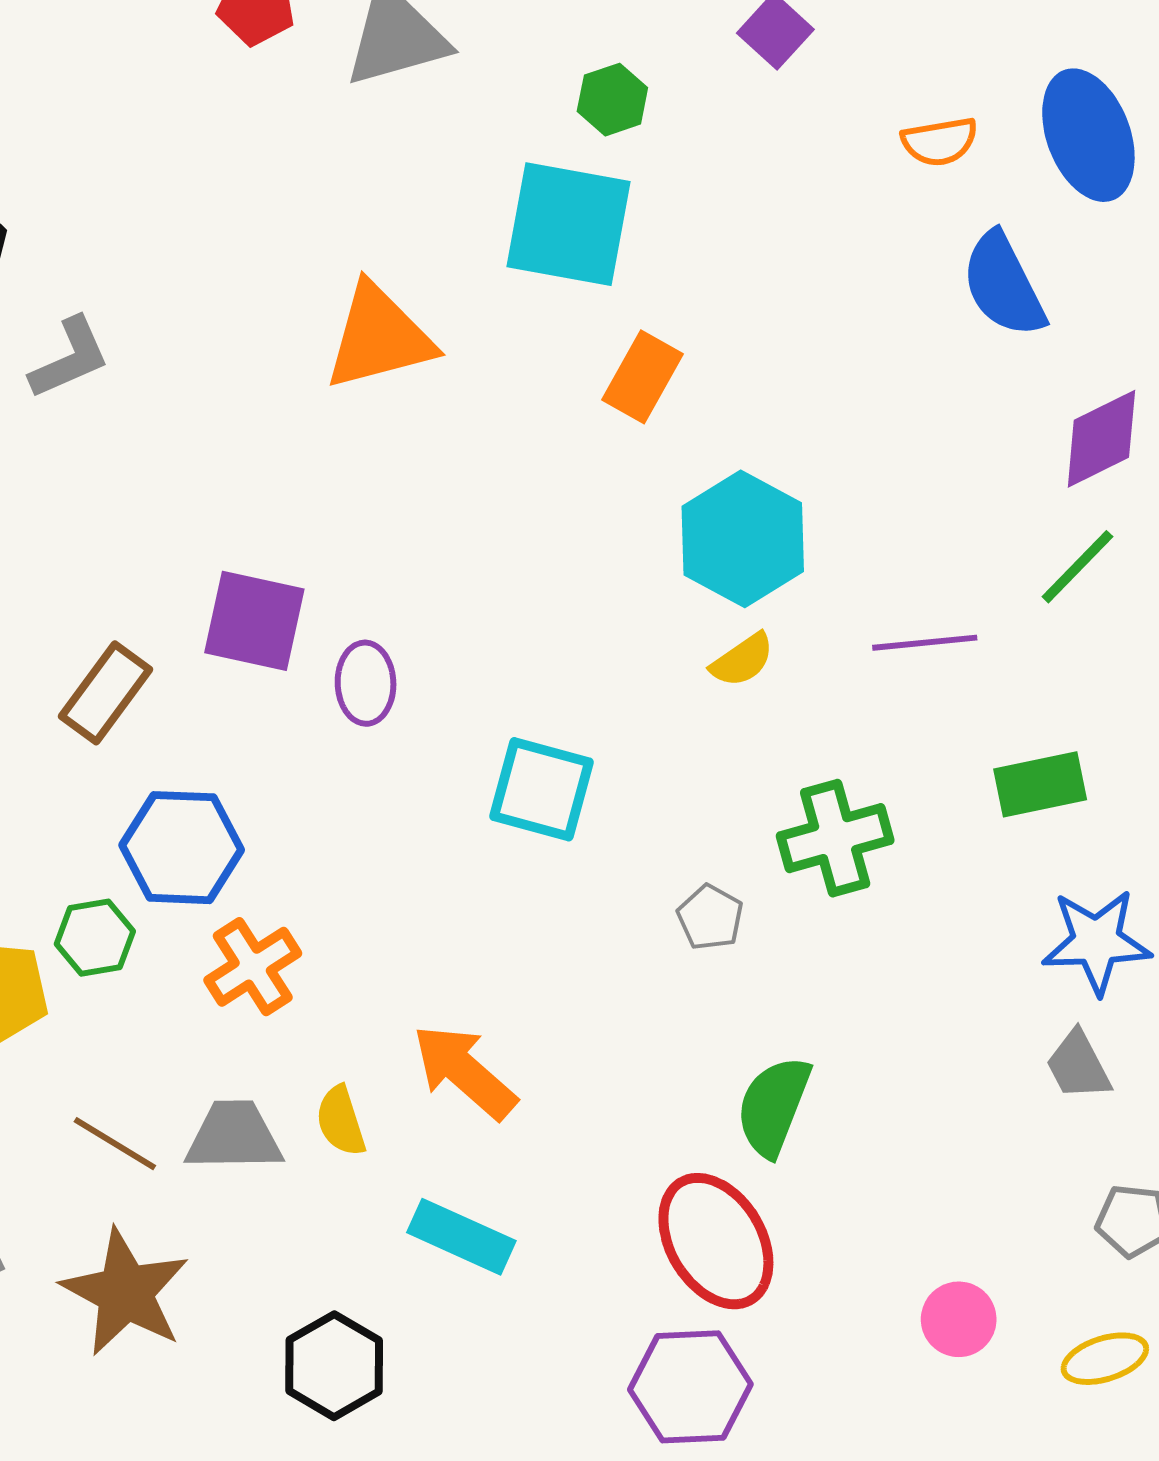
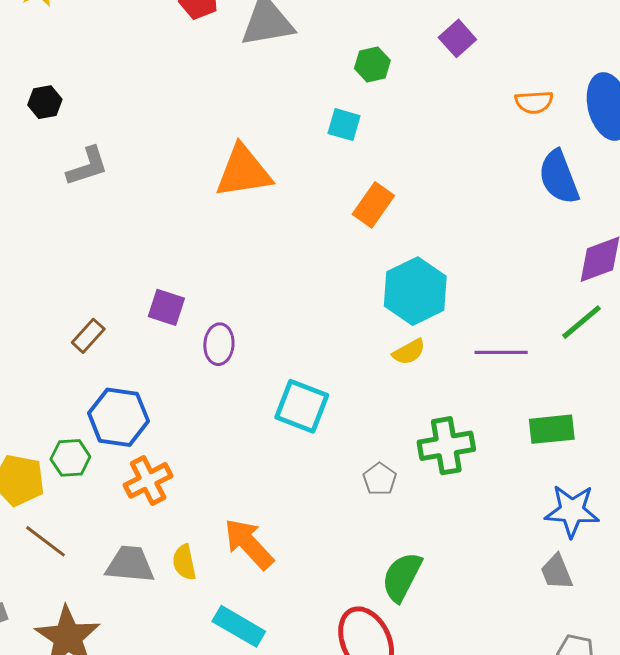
cyan square: (568, 224) -> (344, 125), size x0.5
purple square: (254, 621) -> (166, 307), size x0.7
brown rectangle: (105, 693) -> (88, 336), size x0.7
brown line: (115, 1144) -> (45, 541), moved

